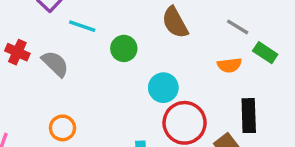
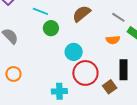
brown semicircle: (175, 22) -> (82, 14), turned 78
cyan line: (82, 26) -> (40, 11), moved

